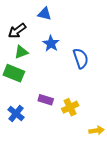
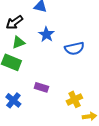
blue semicircle: (81, 58) -> (74, 48), turned 96
yellow cross: (70, 107) -> (74, 99), moved

